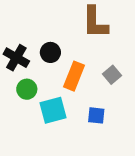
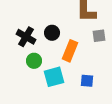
gray square: (112, 75) -> (99, 36), moved, turned 32

